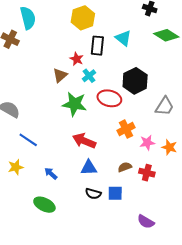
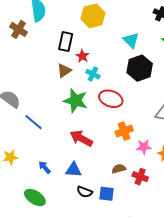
black rectangle: (97, 46) -> (66, 42), moved
cyan cross: (89, 76) -> (93, 74), turned -32
black hexagon: (135, 81) -> (140, 68), moved
blue line: (28, 140) -> (33, 122), moved
blue triangle: (89, 168) -> (73, 170), moved

